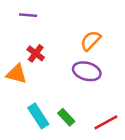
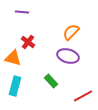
cyan rectangle: (38, 116) -> (15, 86), moved, turned 48
green rectangle: (66, 117) -> (51, 81), moved

